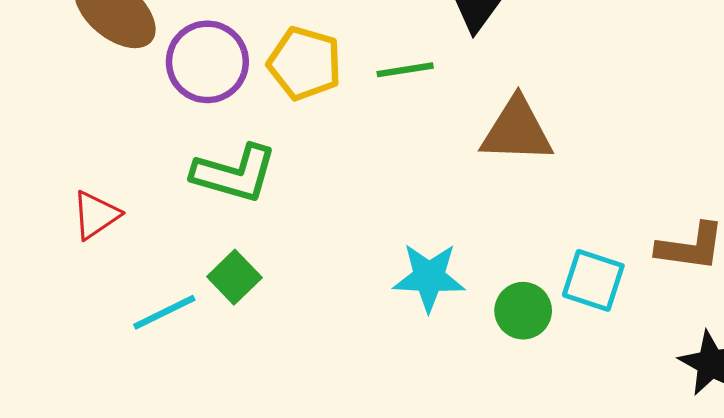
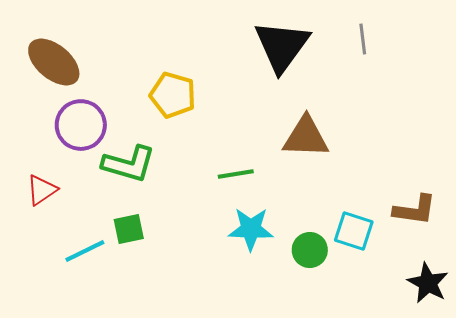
purple circle: (207, 62) -> (81, 125), moved
green line: (405, 70) -> (236, 174), moved
green square: (234, 277) -> (129, 229), turned 32

